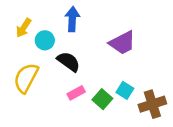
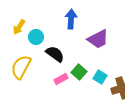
blue arrow: (72, 19) -> (71, 19), moved
green square: (102, 99) -> (79, 72), moved

